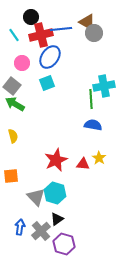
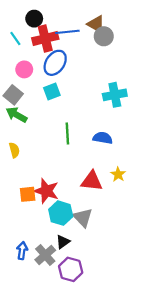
green line: (91, 99) -> (67, 134), moved
yellow star: (99, 158) -> (118, 174), moved
red star: (56, 160) -> (46, 191), moved, turned -30
red triangle: (83, 164) -> (92, 181), size x1.5
orange square: (11, 176) -> (28, 194), moved
gray triangle: (36, 197) -> (83, 217), moved

